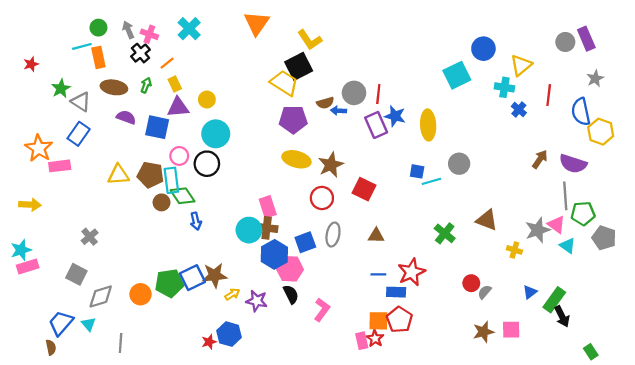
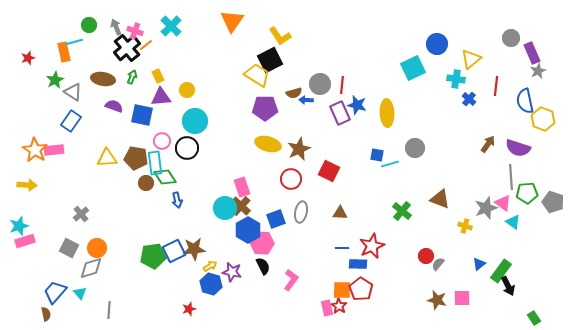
purple rectangle: (586, 39) -> (532, 53), moved
black cross: (140, 53) -> (127, 48), size x1.5
orange rectangle: (98, 57) -> (64, 52), moved
orange line: (167, 63) -> (146, 45), moved
orange star: (39, 148) -> (35, 150), moved
brown cross: (267, 228) -> (241, 206), turned 36
gray pentagon: (604, 238) -> (553, 202), moved
orange circle: (140, 294) -> (97, 248), moved
brown star: (483, 332) -> (437, 300), turned 30
blue hexagon: (229, 334) -> (211, 284), moved

